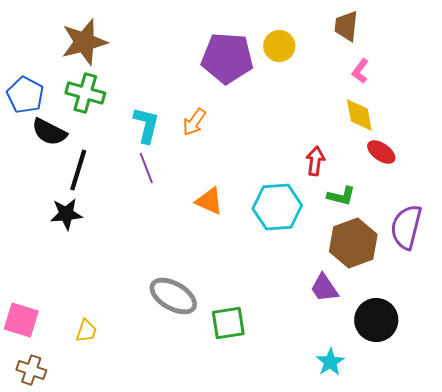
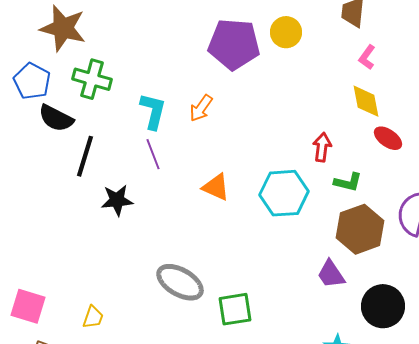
brown star: (84, 42) -> (63, 28), moved, turned 30
black star: (66, 214) -> (117, 200), moved

